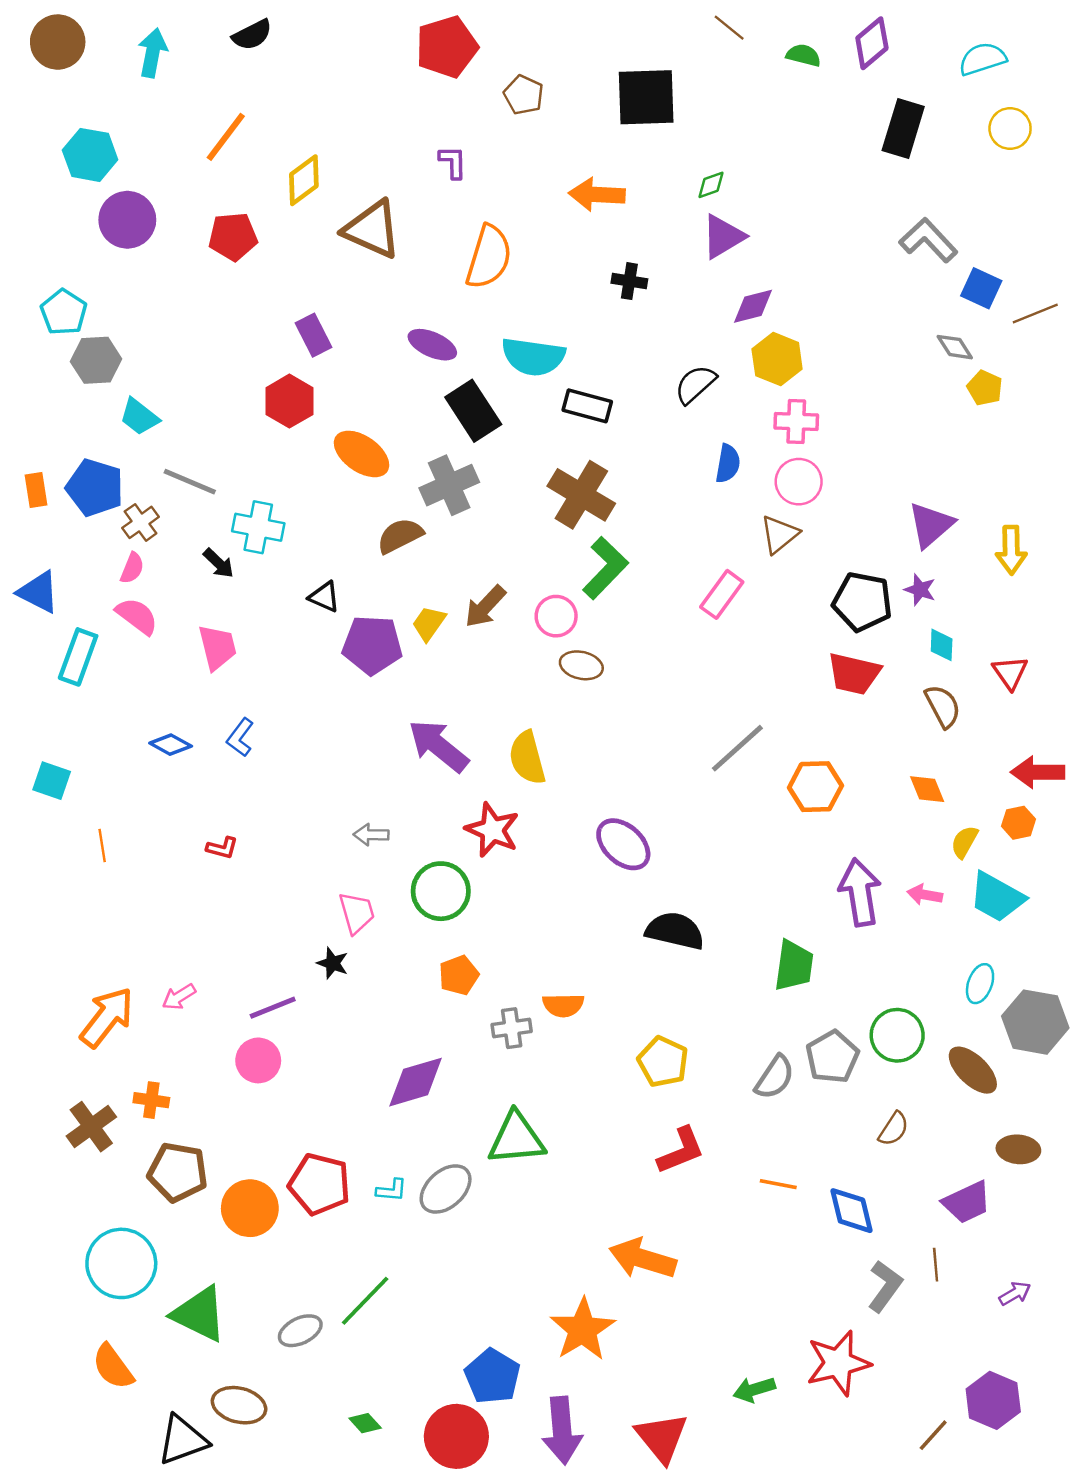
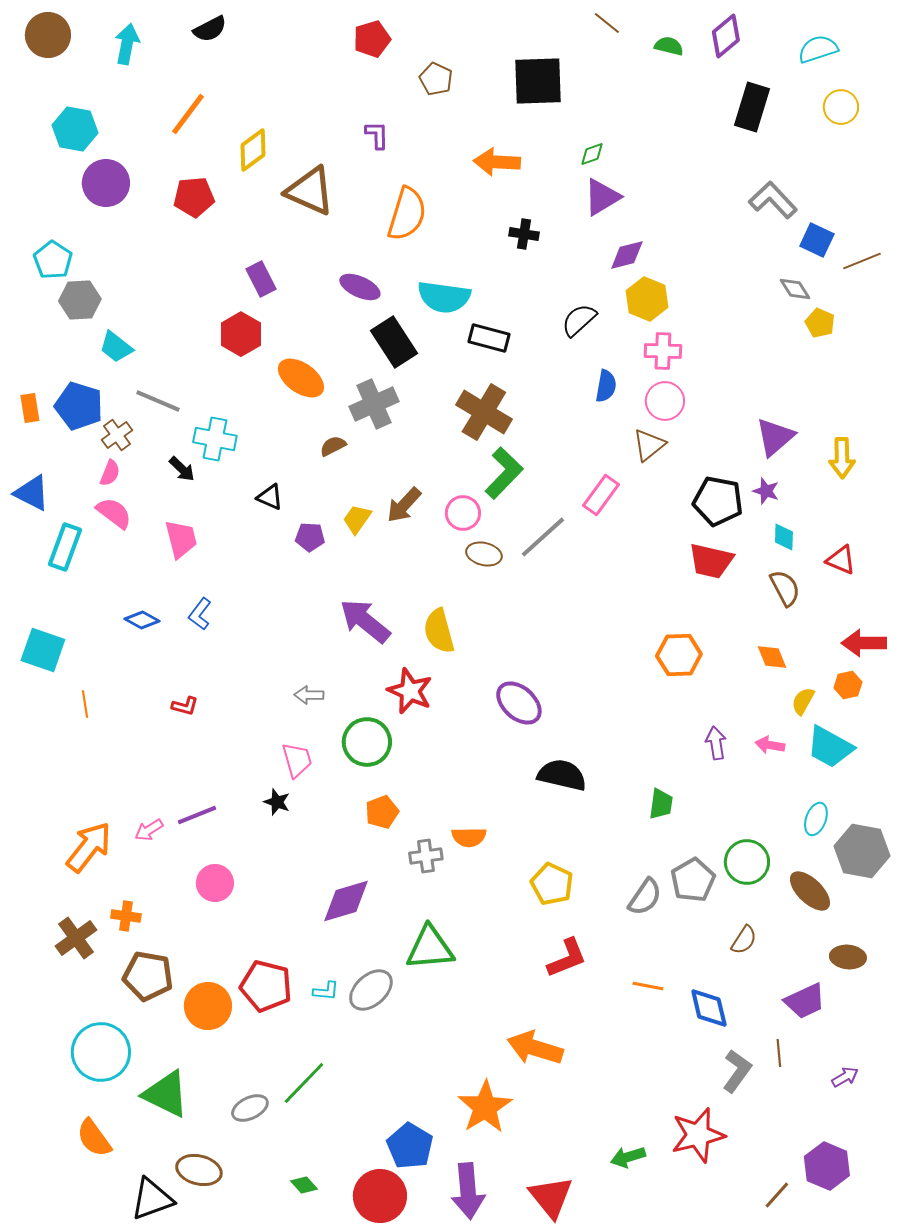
red pentagon: (447, 47) -> (372, 39), size x0.7
brown semicircle: (400, 536) -> (333, 446), size x0.7
purple pentagon: (372, 645) -> (310, 537), size x0.6
red triangle: (1010, 673) -> (841, 560), turned -32
gray line: (737, 748) -> (543, 537), moved
cyan square: (52, 781) -> (43, 650), size x1.4
purple arrow: (860, 892) -> (716, 743), size x0.6
green trapezoid: (794, 966) -> (661, 804), size x0.7
purple line: (273, 1008) -> (197, 815), moved

